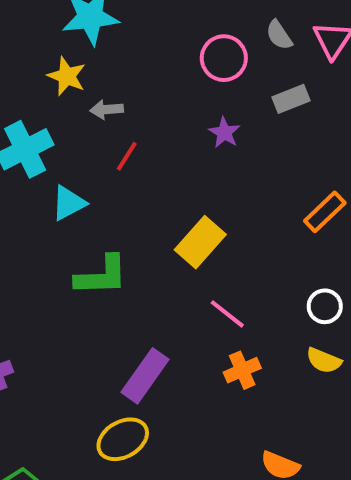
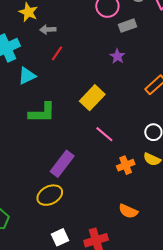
gray rectangle: (291, 99) -> (128, 26), moved
purple star: (224, 133) -> (117, 56), moved
orange cross: (242, 370) -> (126, 165), moved

